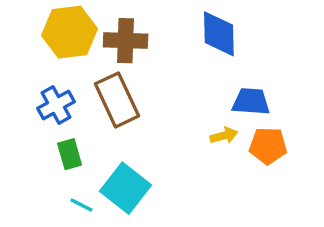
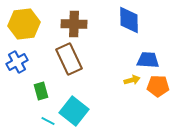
yellow hexagon: (70, 32) -> (24, 24), moved
blue cross: (56, 105) -> (17, 62), moved

